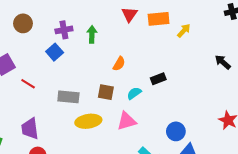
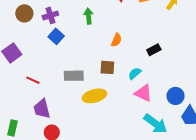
purple cross: (64, 30) -> (50, 15), moved
red line: (28, 84) -> (33, 80), moved
cyan semicircle: (134, 93) -> (135, 73), moved
pink triangle: (127, 121) -> (143, 93), moved, turned 48

